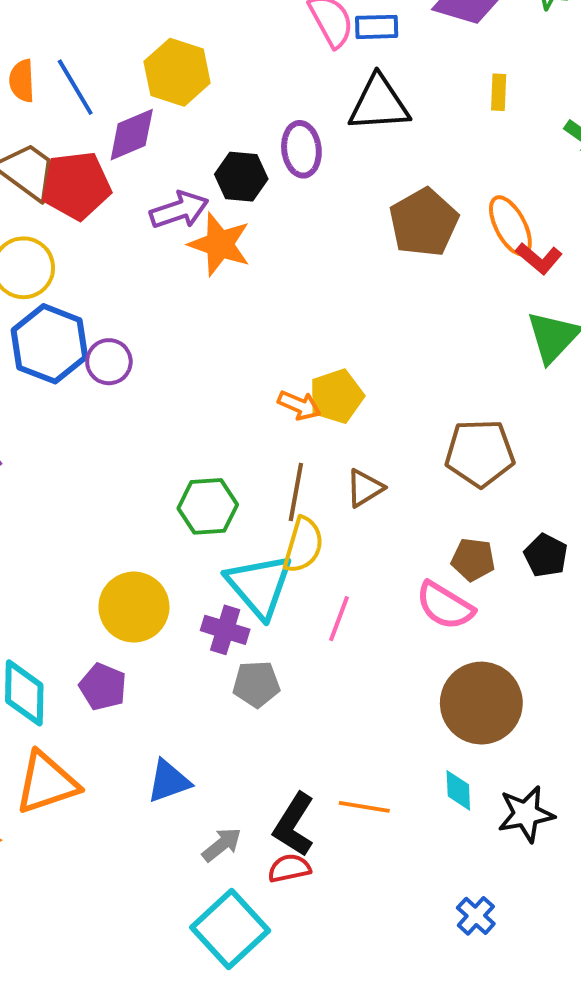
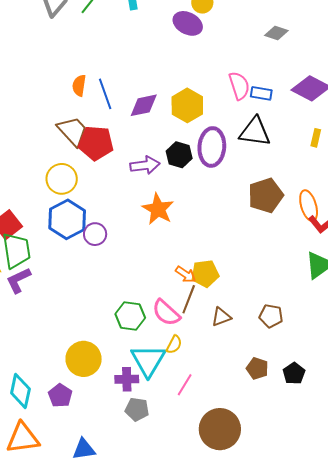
yellow hexagon: (177, 72) -> (187, 105), moved
purple diamond: (132, 135) -> (144, 105), moved
purple ellipse: (301, 149) -> (212, 147), size x1.4
orange star: (220, 244) -> (158, 209), moved
brown pentagon: (480, 453) -> (271, 316), size x0.7
brown triangle: (365, 488) -> (221, 317), moved
brown line: (296, 492) -> (189, 299), moved
yellow semicircle: (303, 545) -> (174, 344), size x0.7
pink semicircle: (445, 606) -> (166, 313), moved
purple cross: (225, 630) -> (127, 379), turned -30
brown circle: (481, 703) -> (220, 429), moved

